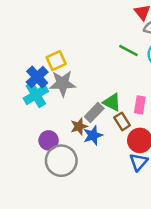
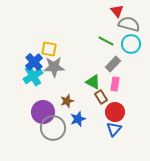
yellow square: (56, 61) -> (49, 49), turned 35
gray rectangle: (94, 113) -> (113, 64), moved
blue star: (93, 135) -> (78, 119), moved
purple circle: (49, 140) -> (43, 112), size x1.5

